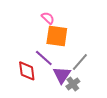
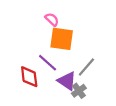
purple triangle: (62, 75) -> (67, 81), turned -30

